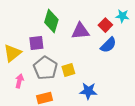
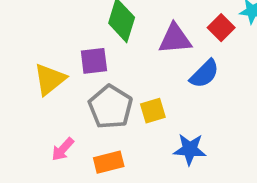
blue semicircle: (108, 45) -> (204, 74), moved
pink arrow: (19, 81) -> (63, 149), moved, turned -152

